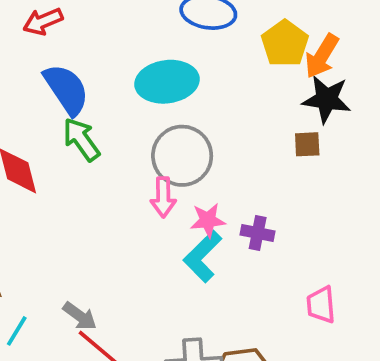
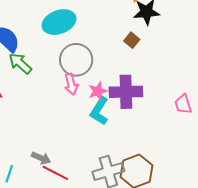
brown square: (307, 144) -> (132, 40), moved, turned -35
purple cross: (258, 233) -> (126, 92), size x1.8
pink trapezoid: (321, 305) -> (183, 104), moved

